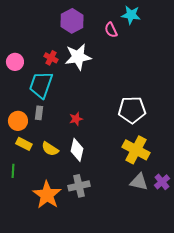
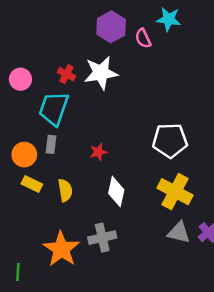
purple hexagon: (72, 21) -> (111, 27), moved
yellow semicircle: (50, 149) -> (65, 190), turned -132
white diamond: (77, 150) -> (116, 192), moved
green line: (13, 171) -> (18, 272), moved

